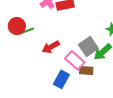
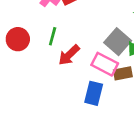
green line: (27, 31) -> (53, 36), moved, turned -40

